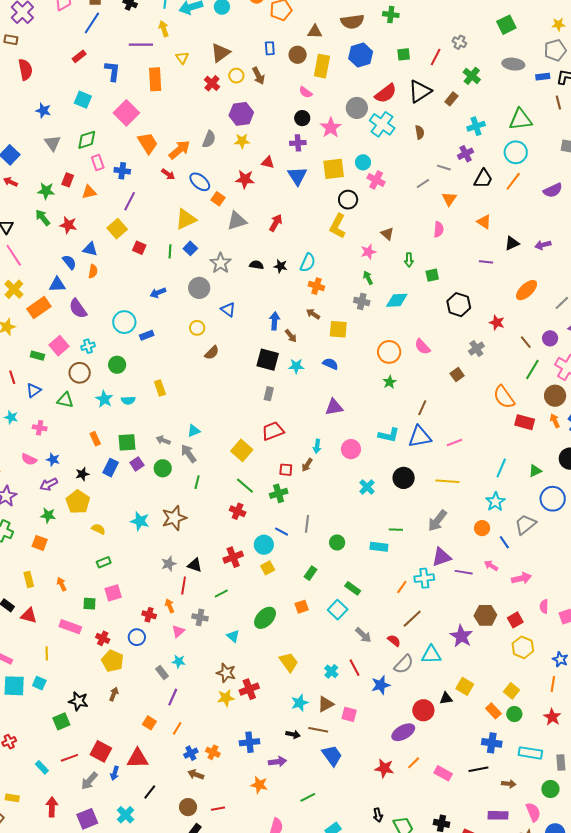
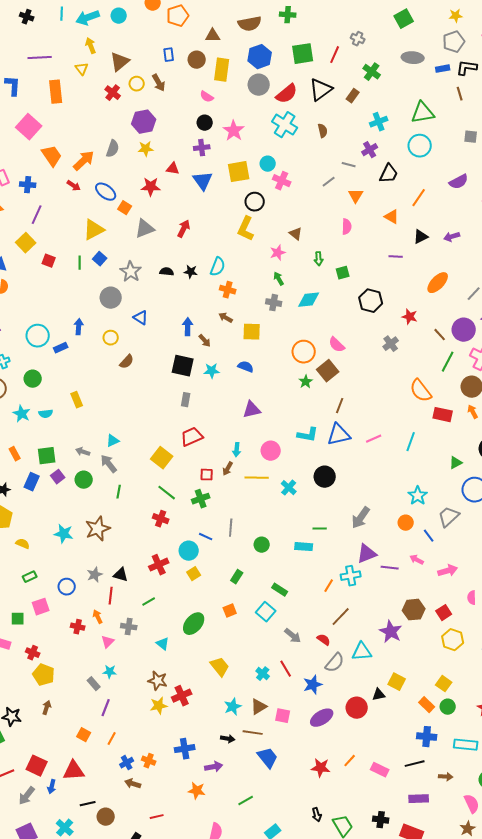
yellow arrow: (164, 29) -> (91, 46), moved
green square: (404, 54) -> (303, 54), size x1.6
gray circle: (357, 108) -> (259, 85), moved
orange line: (513, 181) -> (419, 198), moved
blue arrow: (158, 293) -> (79, 327), moved, turned 119
purple circle: (550, 338) -> (464, 330), size x1.5
brown square: (457, 375) -> (328, 371), moved, size x1.5
cyan line: (501, 468) -> (411, 442), moved
yellow line: (447, 481) -> (257, 478), moved
blue circle: (137, 637) -> (67, 587), moved
purple ellipse: (403, 732) -> (322, 718), moved
black line: (150, 792) -> (88, 804), turned 42
brown circle: (188, 807) -> (106, 817), moved
purple rectangle: (498, 815) -> (419, 799), moved

